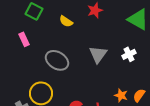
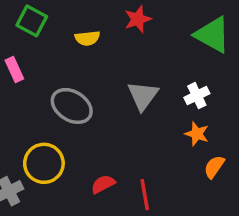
yellow semicircle: (66, 21) -> (87, 38), turned -40
orange star: (121, 95) -> (197, 134), moved

